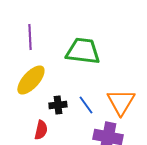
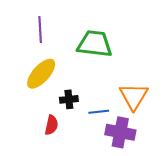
blue line: (86, 105) -> (99, 112), moved, turned -60

